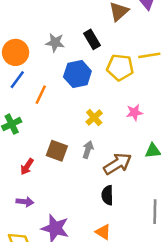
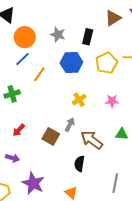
black rectangle: (92, 39) -> (88, 37), turned 35
yellow pentagon: (120, 67) -> (106, 63), turned 30
brown square: (57, 151) -> (51, 136), moved
brown arrow: (117, 164) -> (92, 140), turned -120

